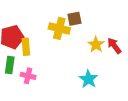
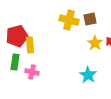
brown square: (74, 19) -> (90, 19), moved
yellow cross: (59, 28) -> (69, 20), moved

